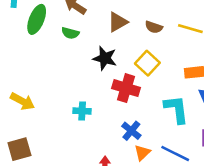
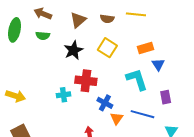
black star: (105, 58) -> (73, 50), turned -30
red cross: (126, 88) -> (86, 81), moved

